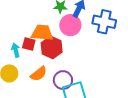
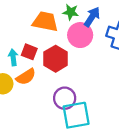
orange trapezoid: (42, 33) -> (45, 22), moved
orange semicircle: (39, 74) -> (26, 77), moved

